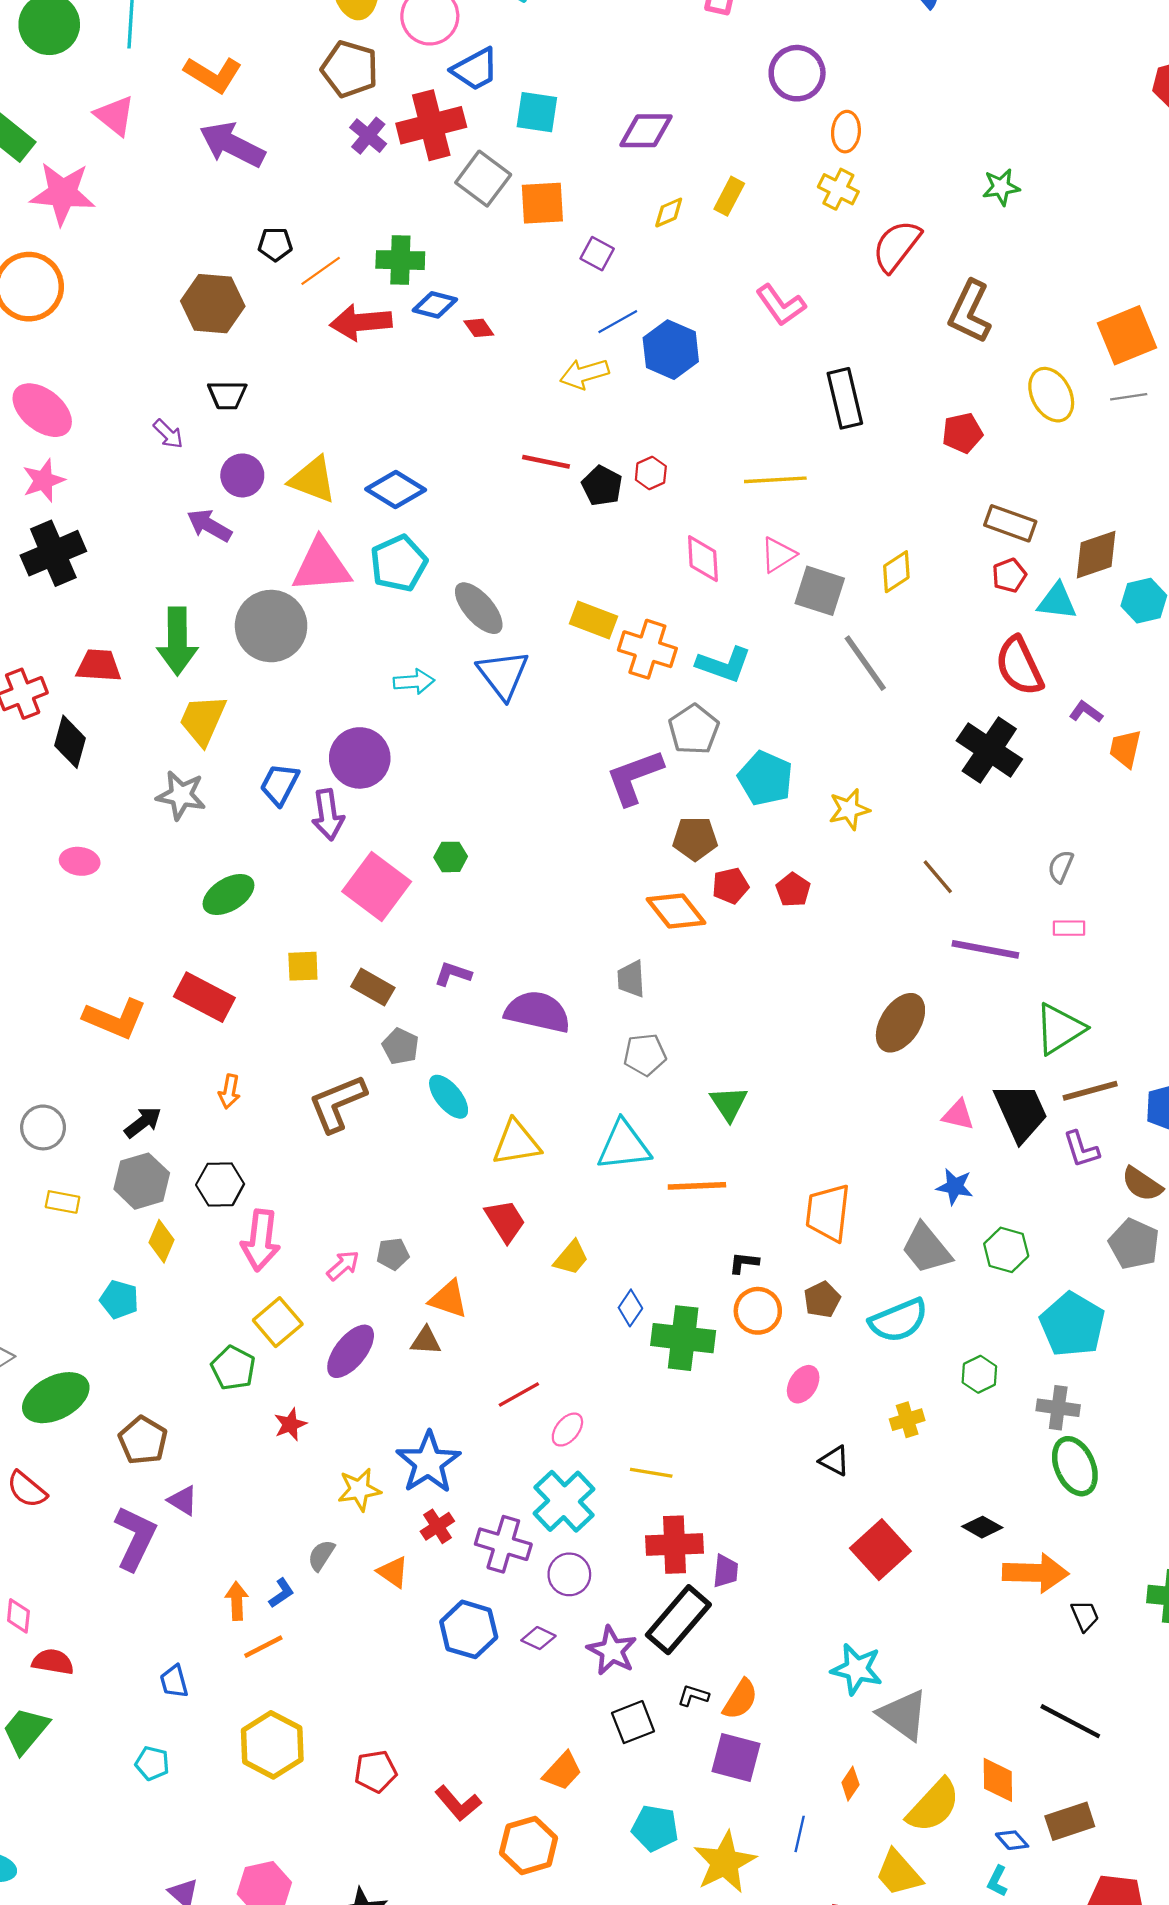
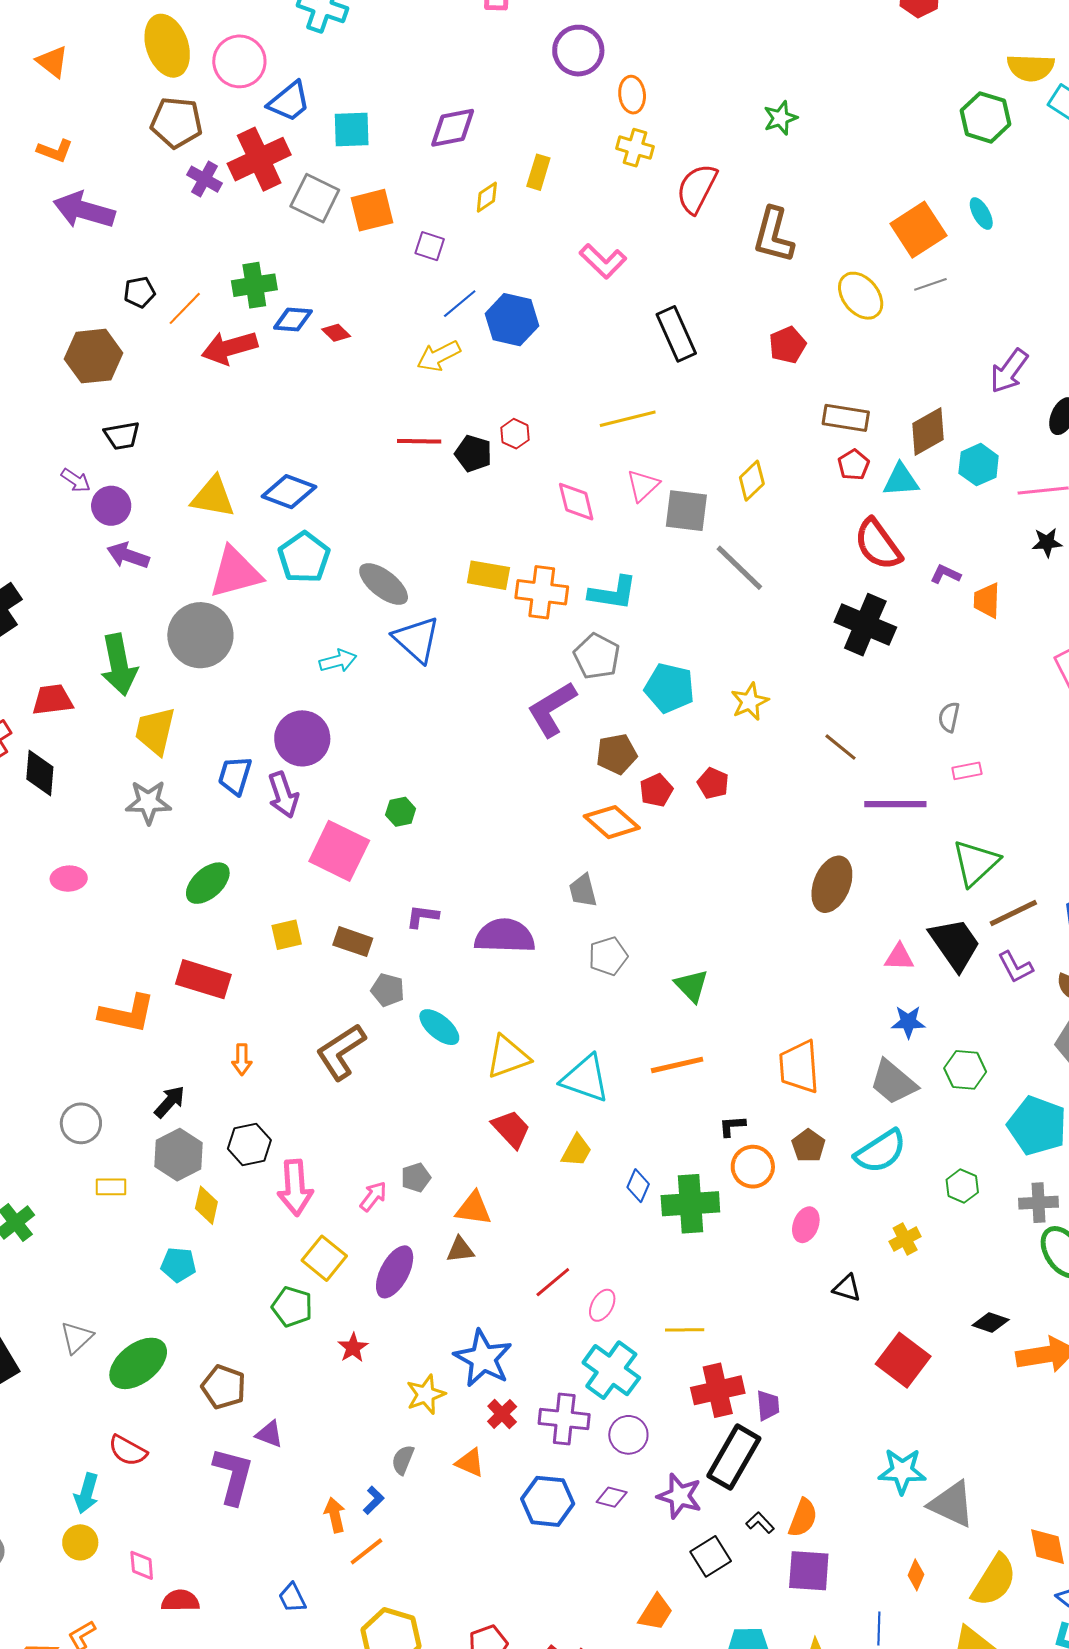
orange L-shape: (213, 75) -> (55, 151), size x0.7
purple circle: (242, 475) -> (111, 506), moved
cyan triangle: (624, 1146) -> (585, 1079), moved, turned 36
black L-shape: (693, 1696) -> (760, 1523), turned 40

